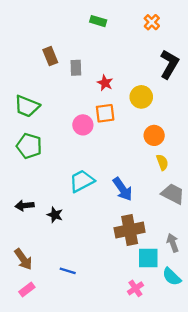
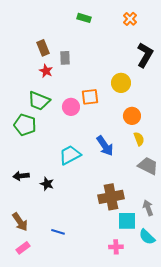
red star: (105, 83) -> (46, 71), moved
green trapezoid: (27, 106) -> (39, 101), moved
blue arrow: (123, 189) -> (105, 146), moved
pink cross: (135, 288) -> (116, 247), turned 32

